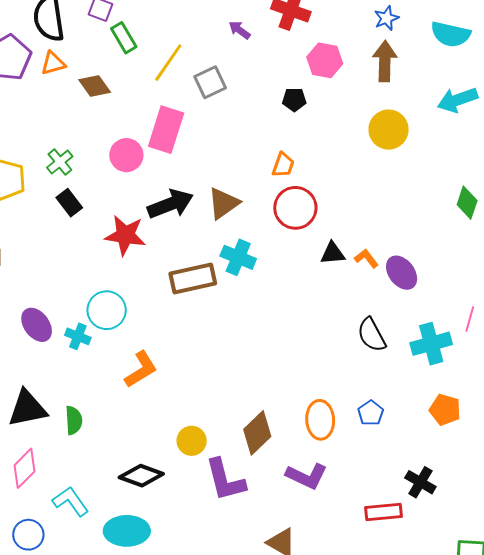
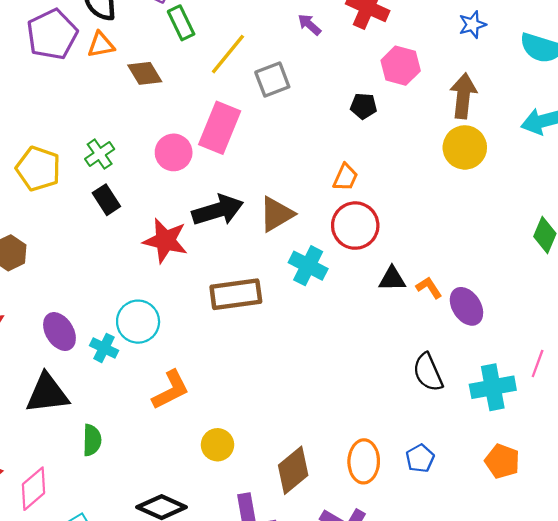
brown arrow: (385, 61) -> (463, 96), moved
cyan cross: (238, 257) -> (308, 266), moved
black triangle: (27, 408) -> (47, 393), moved
yellow circle: (192, 441) -> (217, 445), moved

